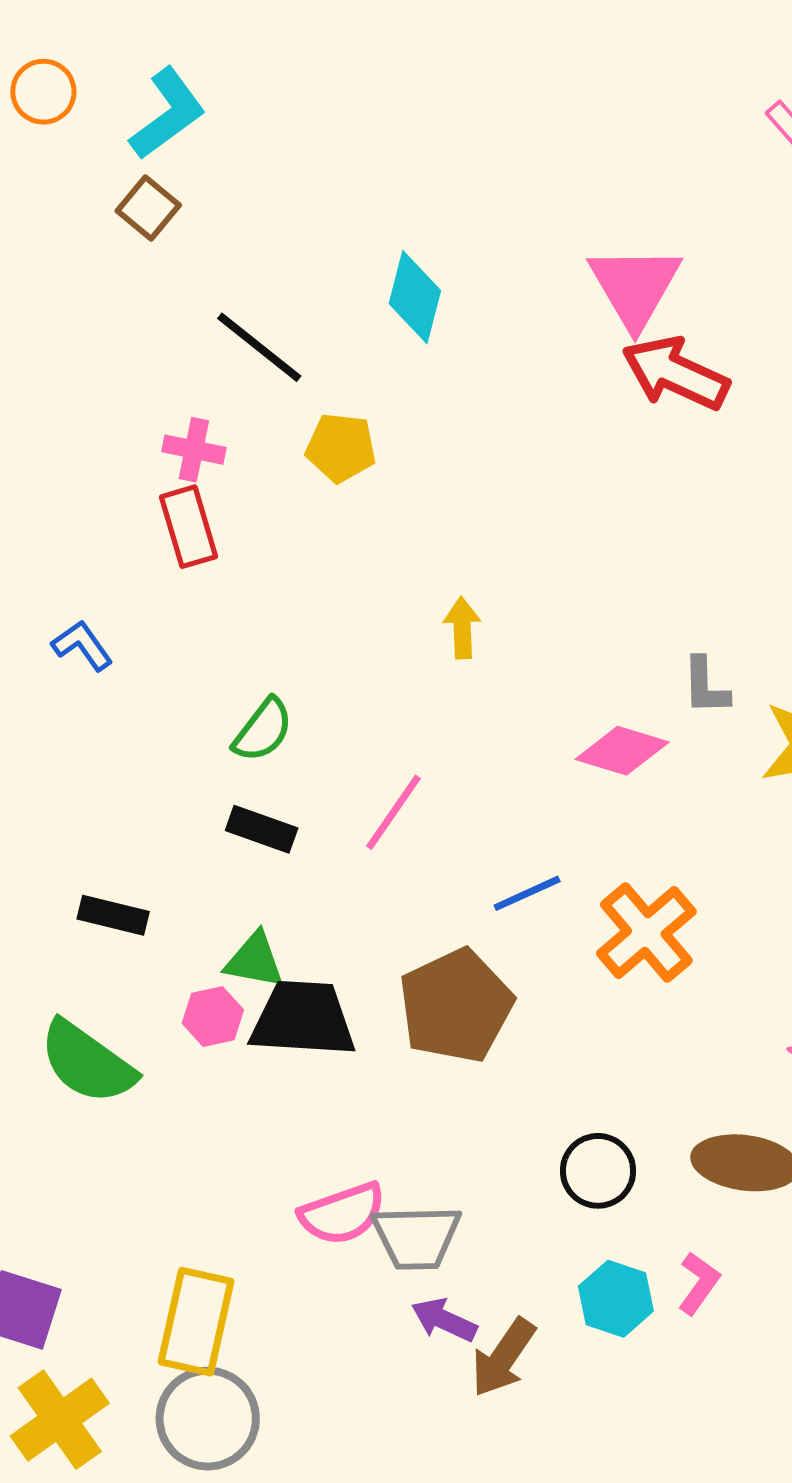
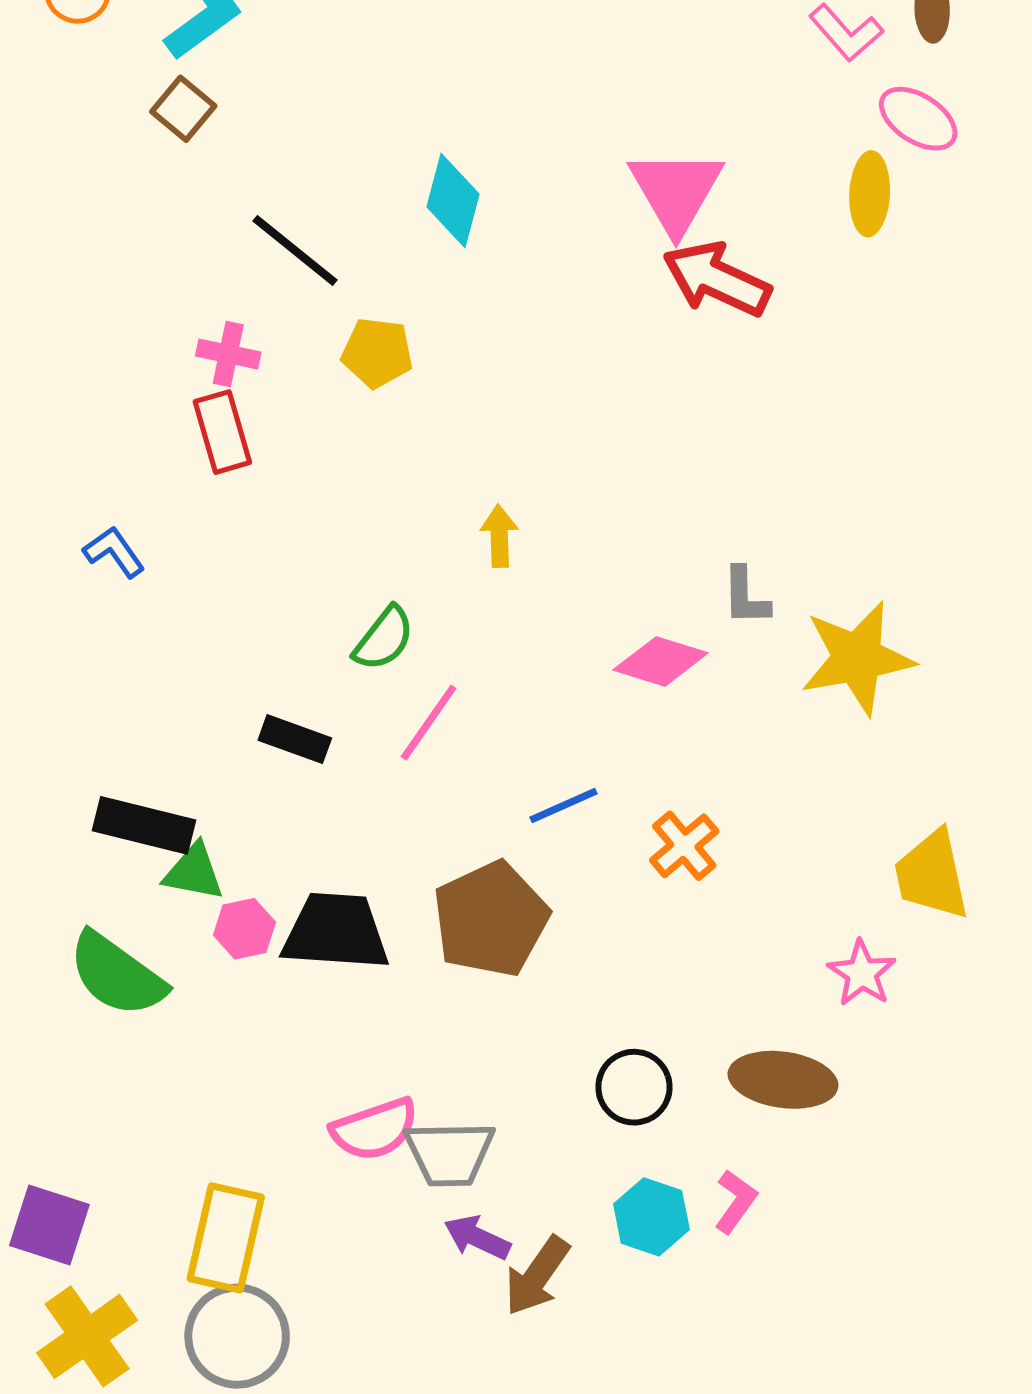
green semicircle: (263, 730) -> (384, 639), moved
black rectangle: (113, 915) -> (144, 825), size x1.4
orange cross: (646, 933) -> (684, 846), size x0.7
green triangle: (255, 960) -> (194, 872), moved

